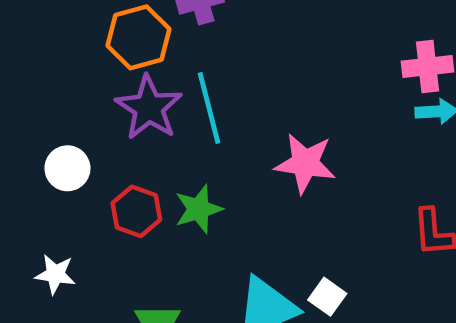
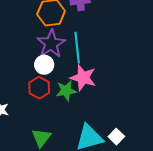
pink star: (305, 163) -> (83, 78), moved
white circle: (67, 168) -> (44, 65), moved

